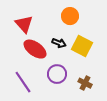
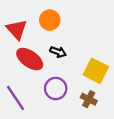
orange circle: (70, 16) -> (50, 20), moved
yellow square: (82, 46) -> (96, 71), moved

